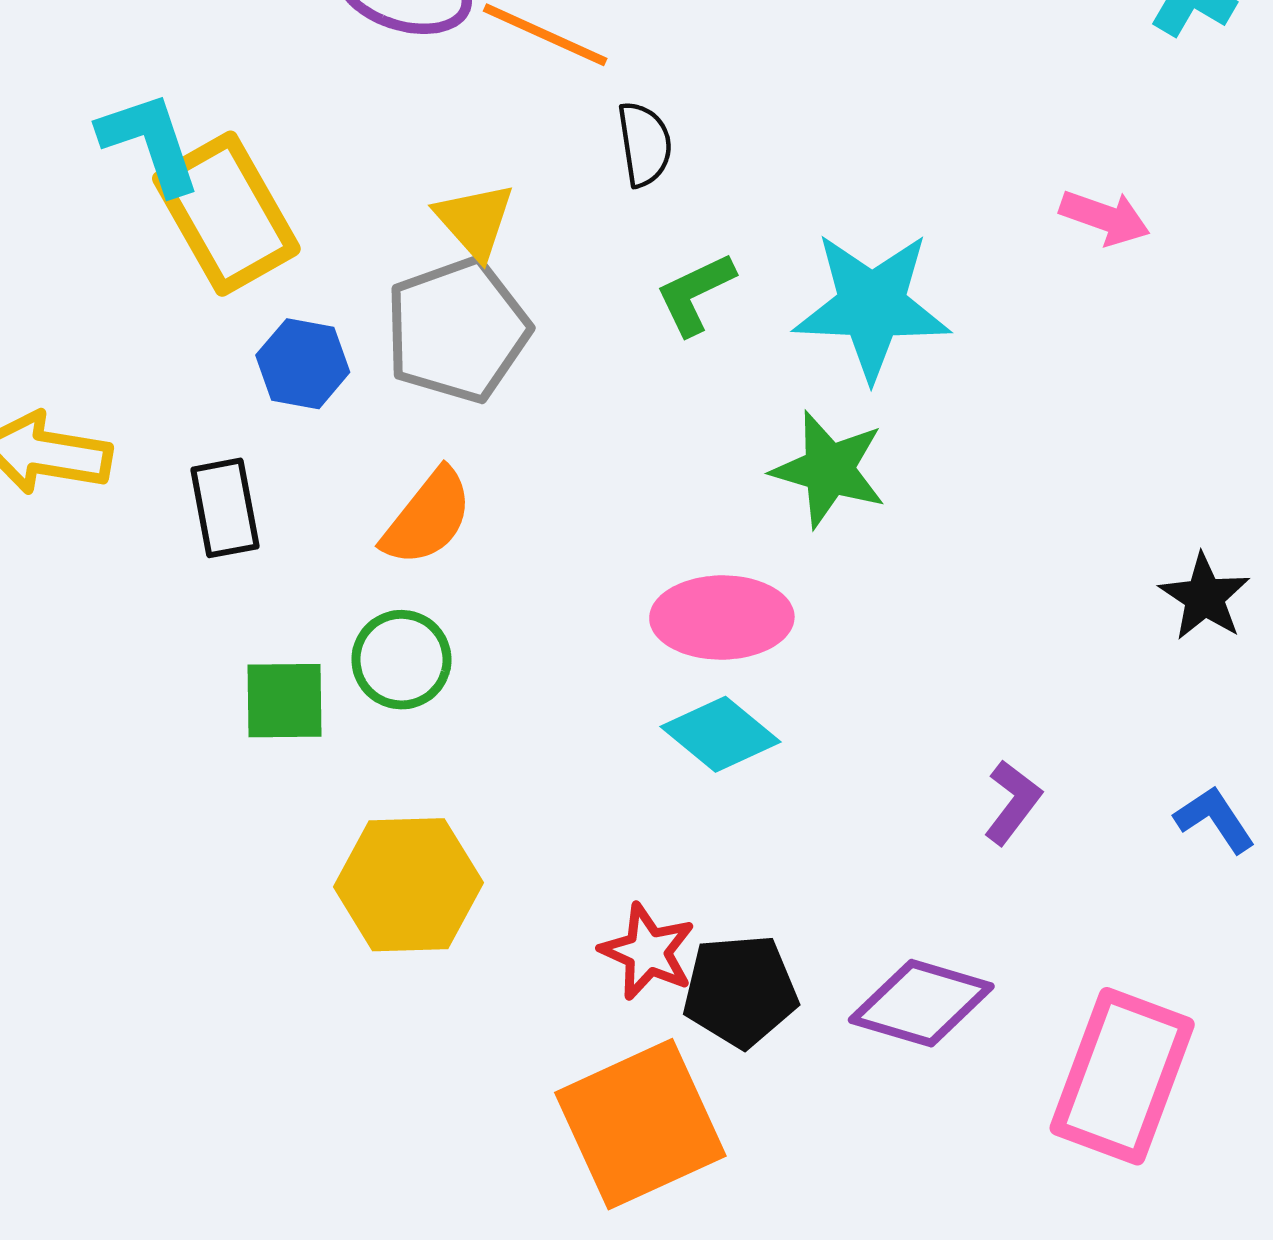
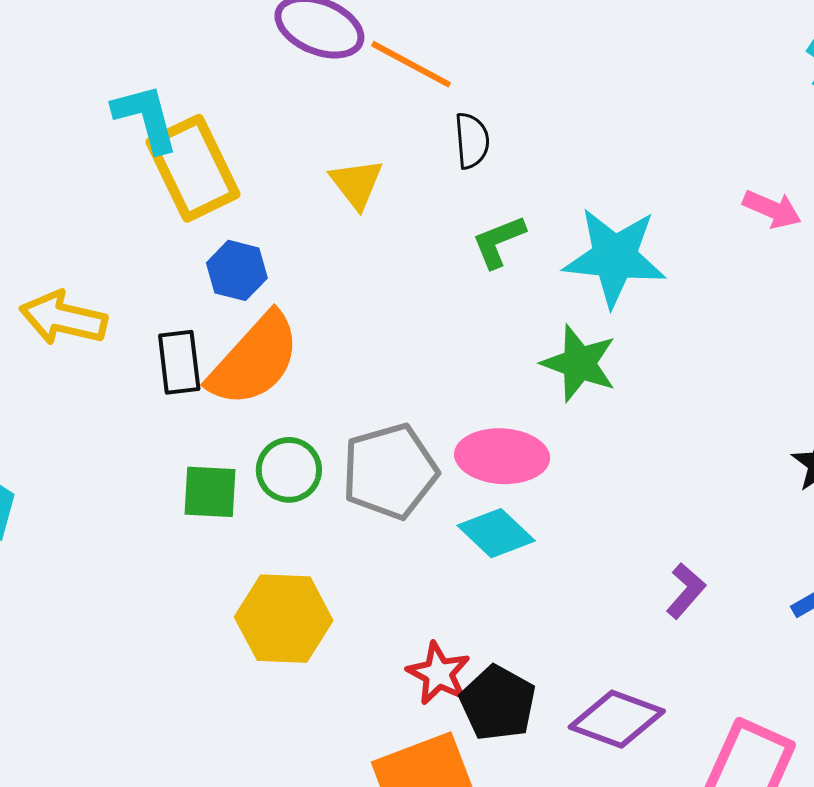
gray pentagon: (457, 330) -> (390, 471), moved
orange semicircle: (428, 517) -> (254, 360), moved, size x1.5
black pentagon: (740, 991) -> (498, 703), turned 30

